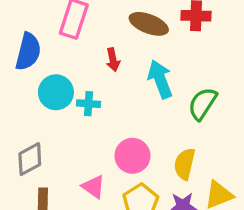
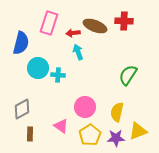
red arrow: (113, 60) -> (73, 33), moved, turned 96
cyan arrow: (160, 79) -> (78, 52), moved, size x0.7

